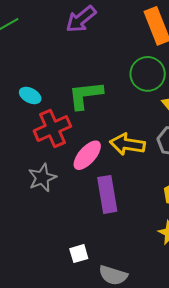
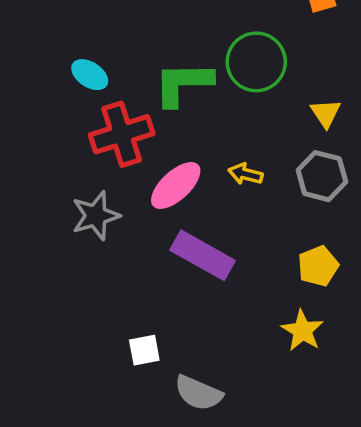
green circle: (148, 74) -> (256, 62), moved
yellow arrow: (127, 144) -> (245, 174), size x0.6
purple rectangle: (107, 194) -> (203, 255), turned -57

